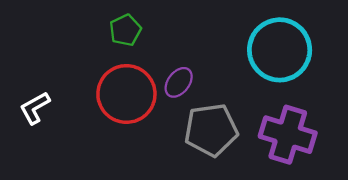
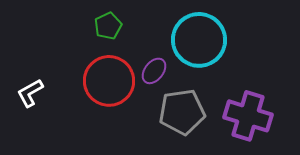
cyan circle: (280, 50) -> (199, 40), moved

